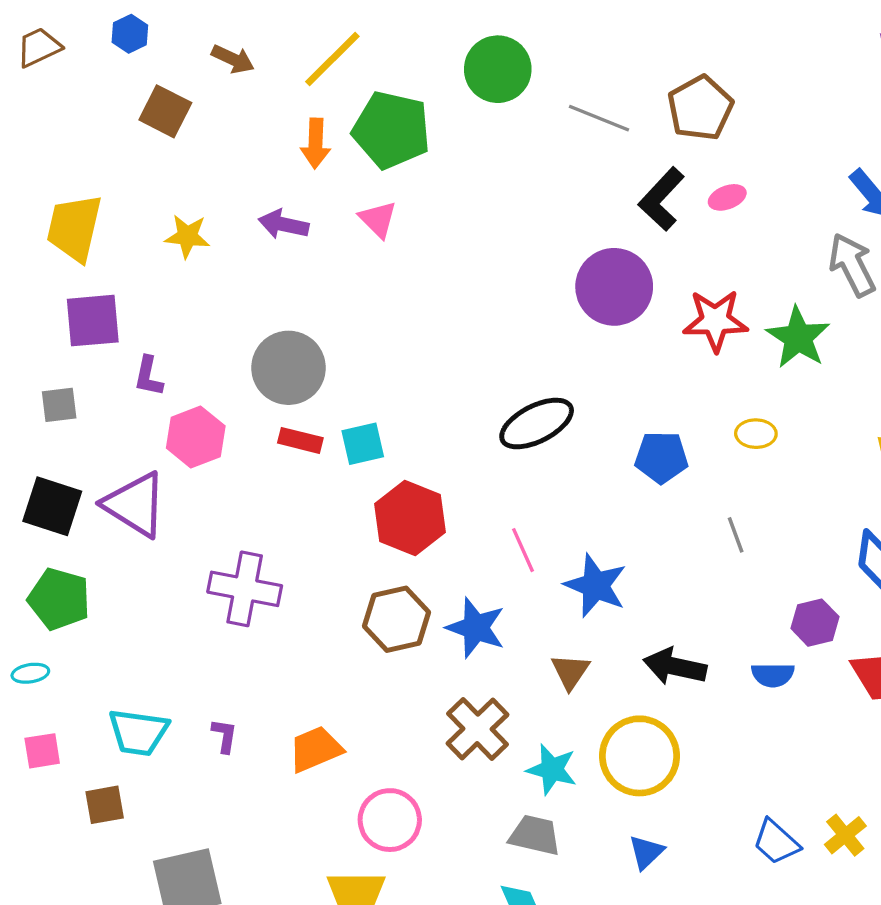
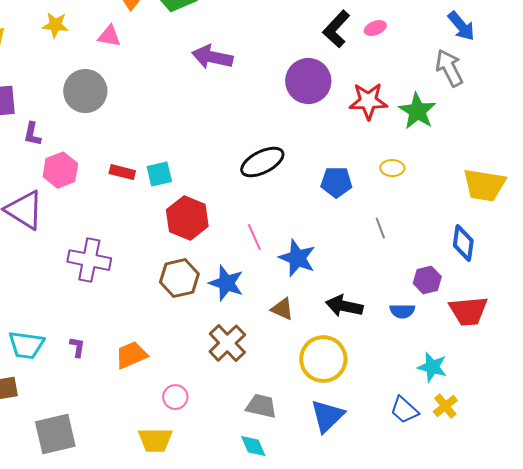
pink triangle: (378, 219) -> (109, 36), moved, turned -35
purple arrow: (283, 224) -> (212, 57), moved, size x1.4
yellow star: (187, 236) -> (55, 25), moved
gray circle: (289, 368) -> (85, 91), moved
brown triangle: (570, 672) -> (282, 309), turned -40
cyan star: (552, 769) -> (432, 367), moved
pink circle: (390, 820) -> (175, 397), size x0.7
blue triangle: (646, 852) -> (327, 416), size x1.6

